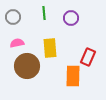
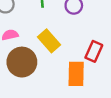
yellow rectangle: (50, 48) -> (49, 41), turned -36

